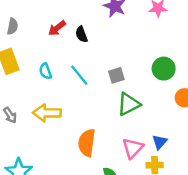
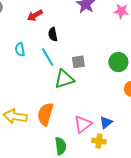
black semicircle: (81, 34) -> (53, 34), moved
green triangle: (129, 104) -> (64, 79), moved
yellow arrow: (47, 113) -> (15, 116), moved

